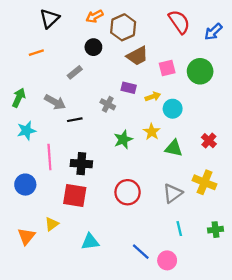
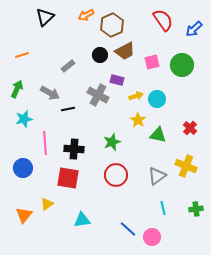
black circle: (93, 47) -> (100, 55), moved
orange line: (36, 53) -> (22, 55), moved
yellow arrow: (153, 97) -> (136, 96), moved
gray cross: (108, 104) -> (98, 95), size x1.5
green star: (123, 139) -> (112, 142), moved

